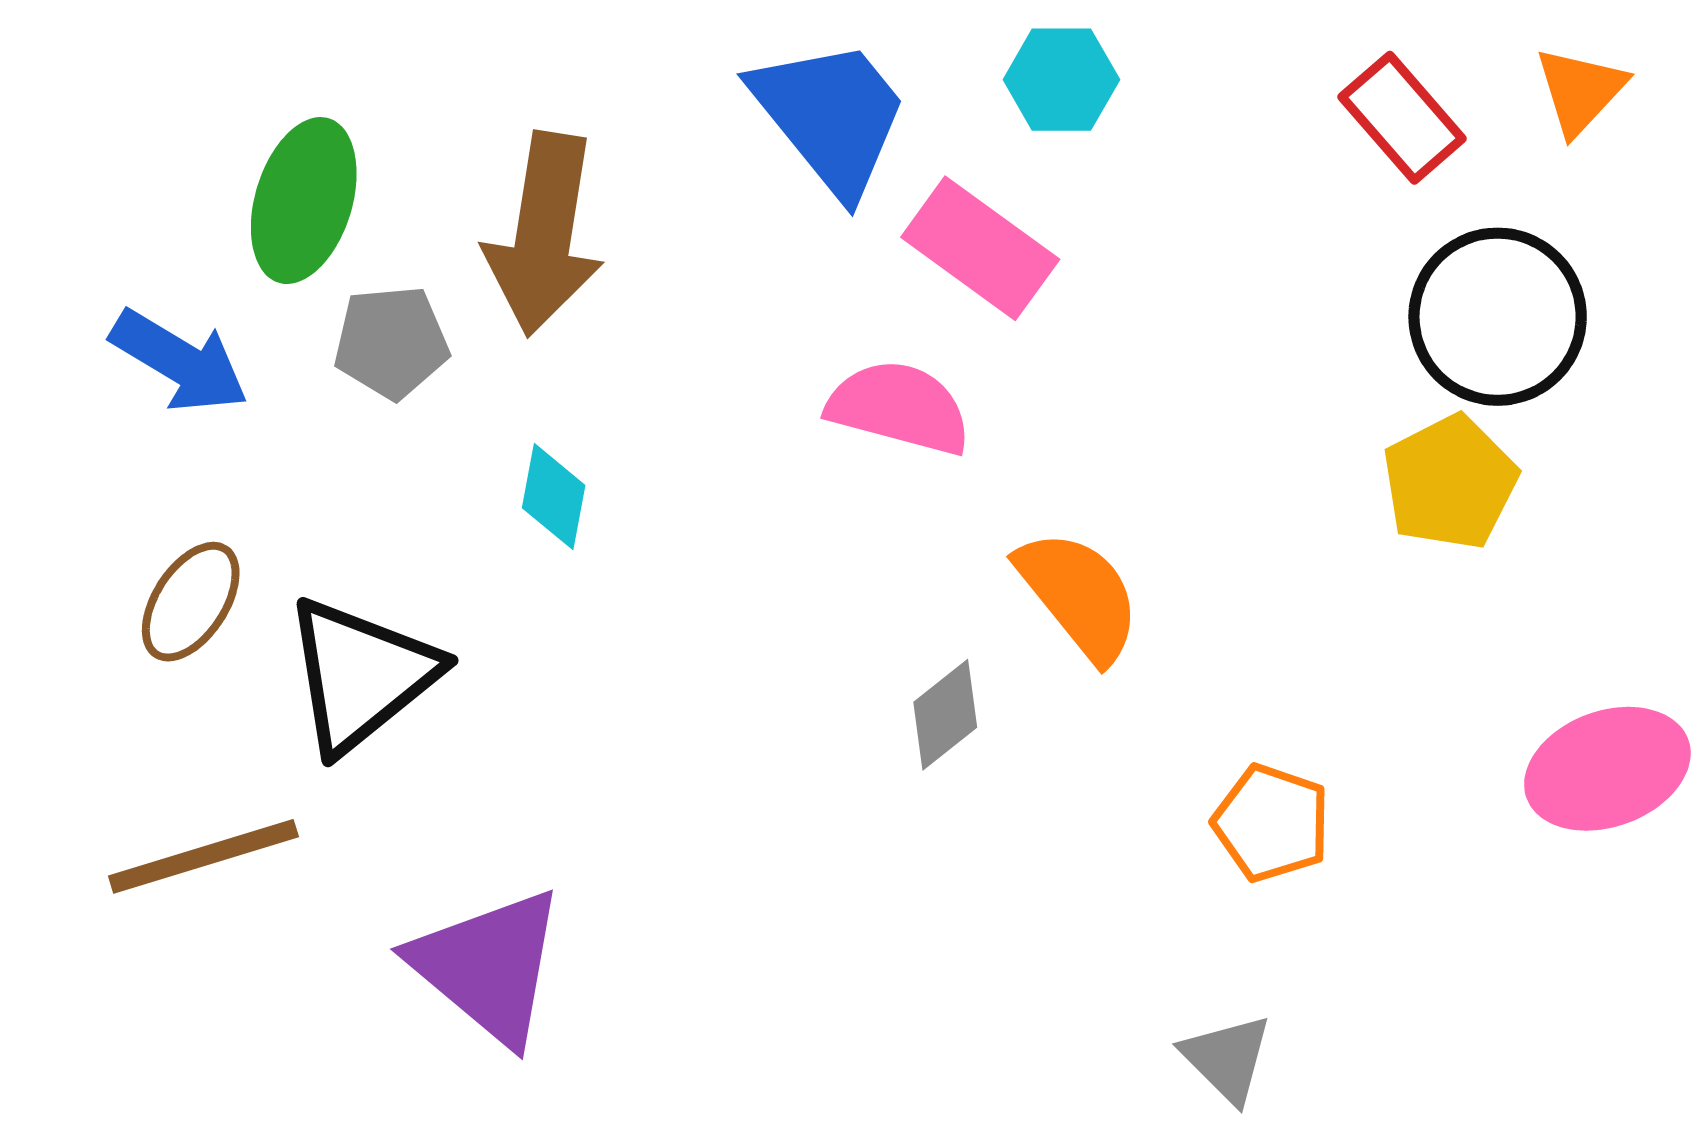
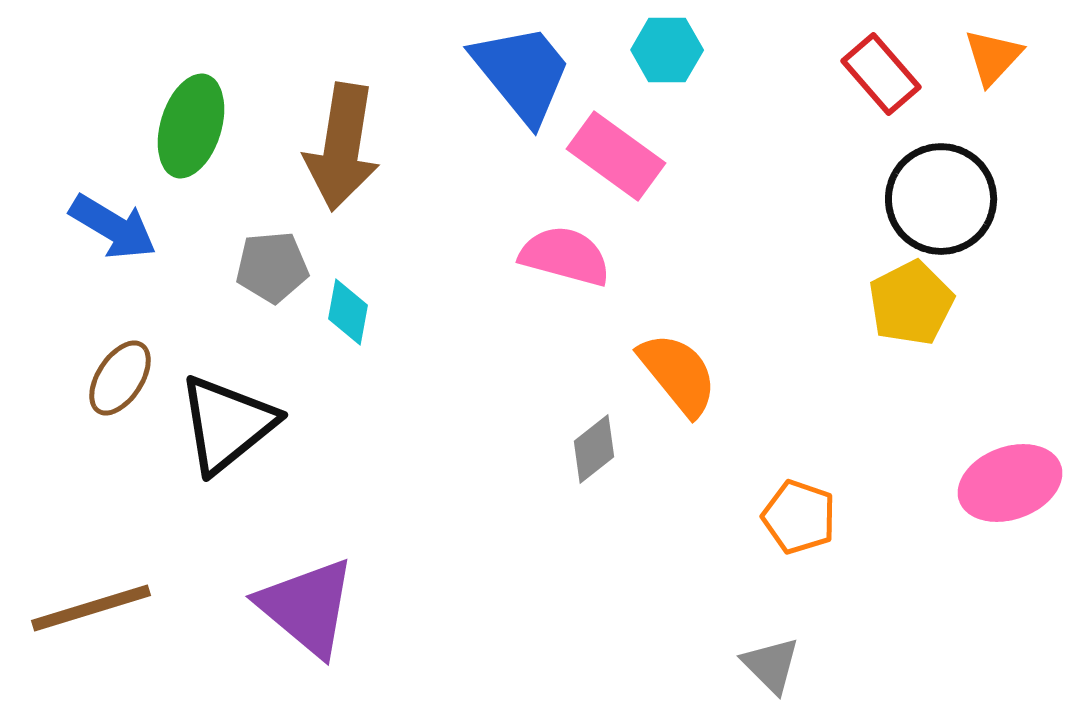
gray pentagon: (391, 342) -> (272, 267), moved
brown line: (203, 856) -> (91, 608), moved

